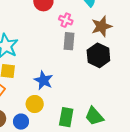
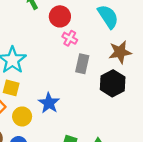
pink cross: (66, 20) -> (70, 38), moved
yellow circle: (35, 104) -> (22, 116), moved

